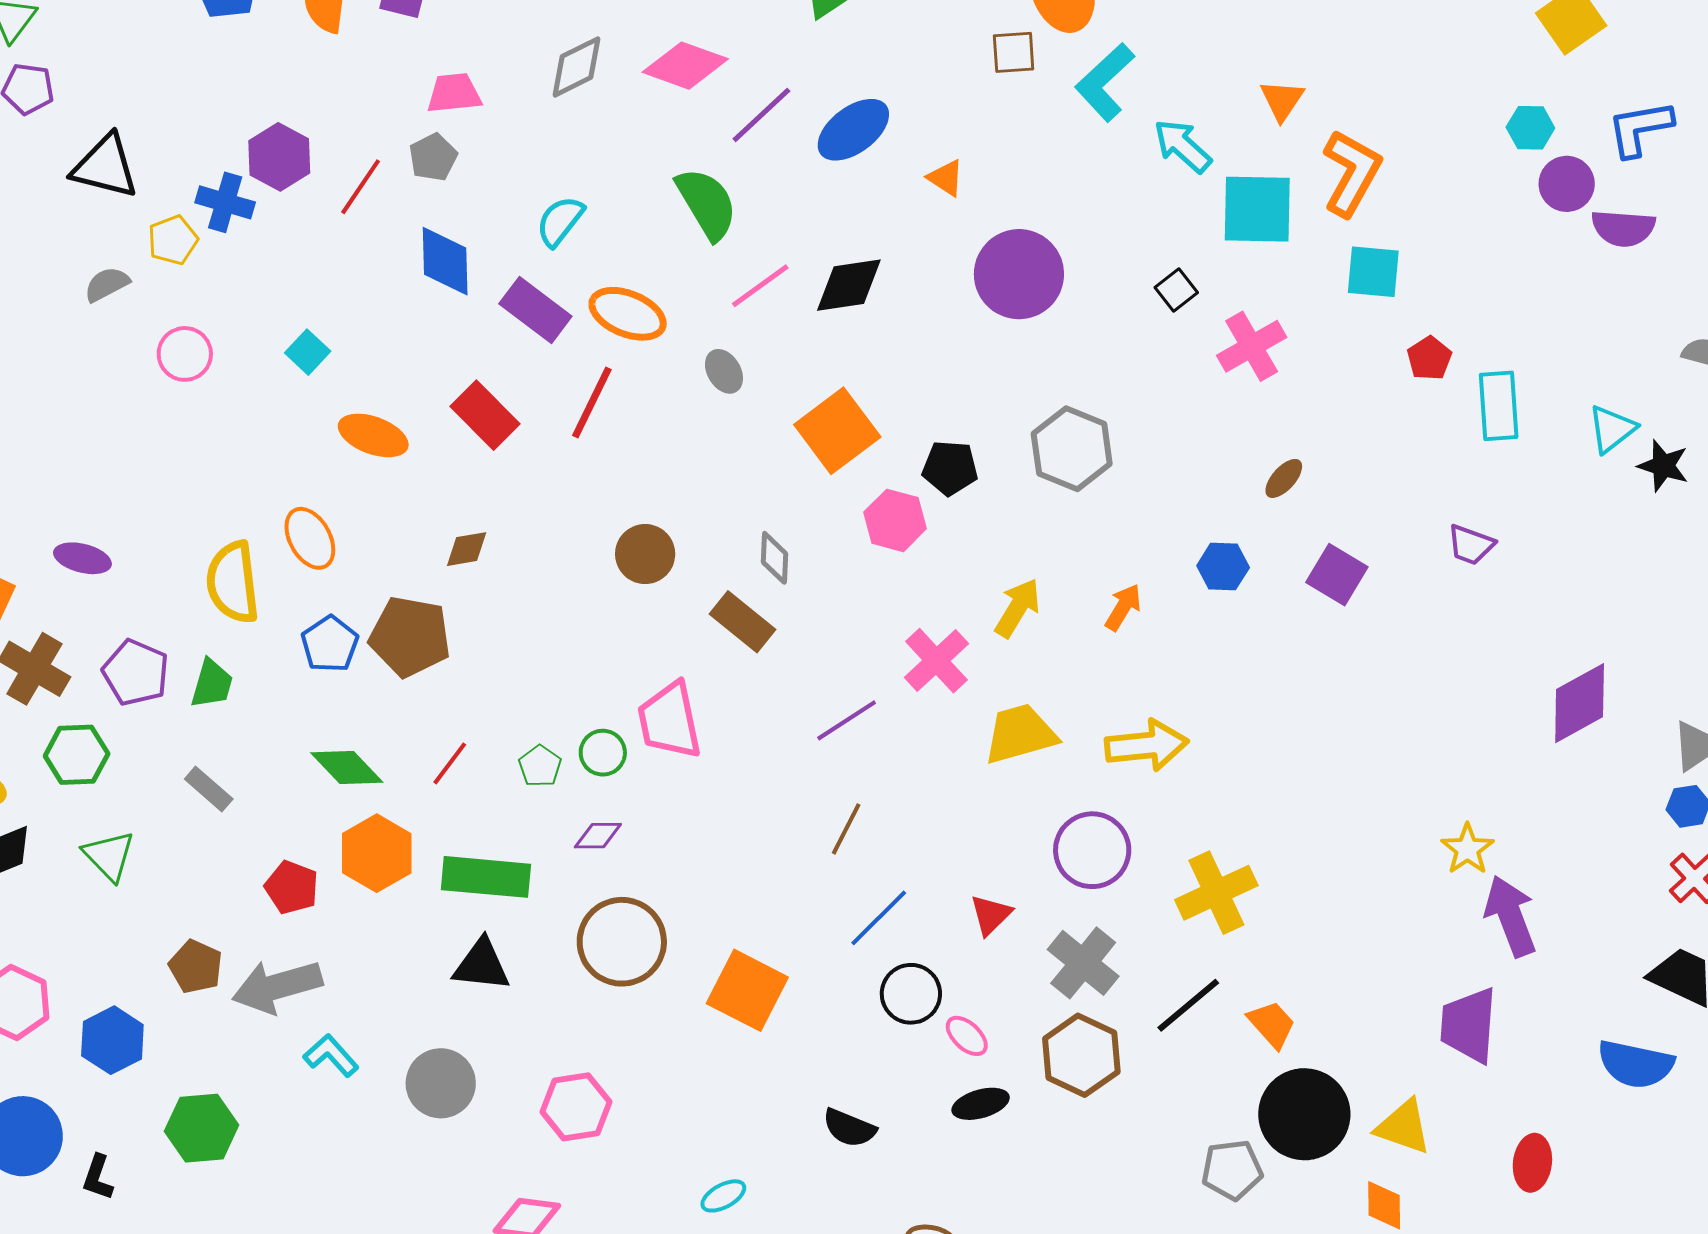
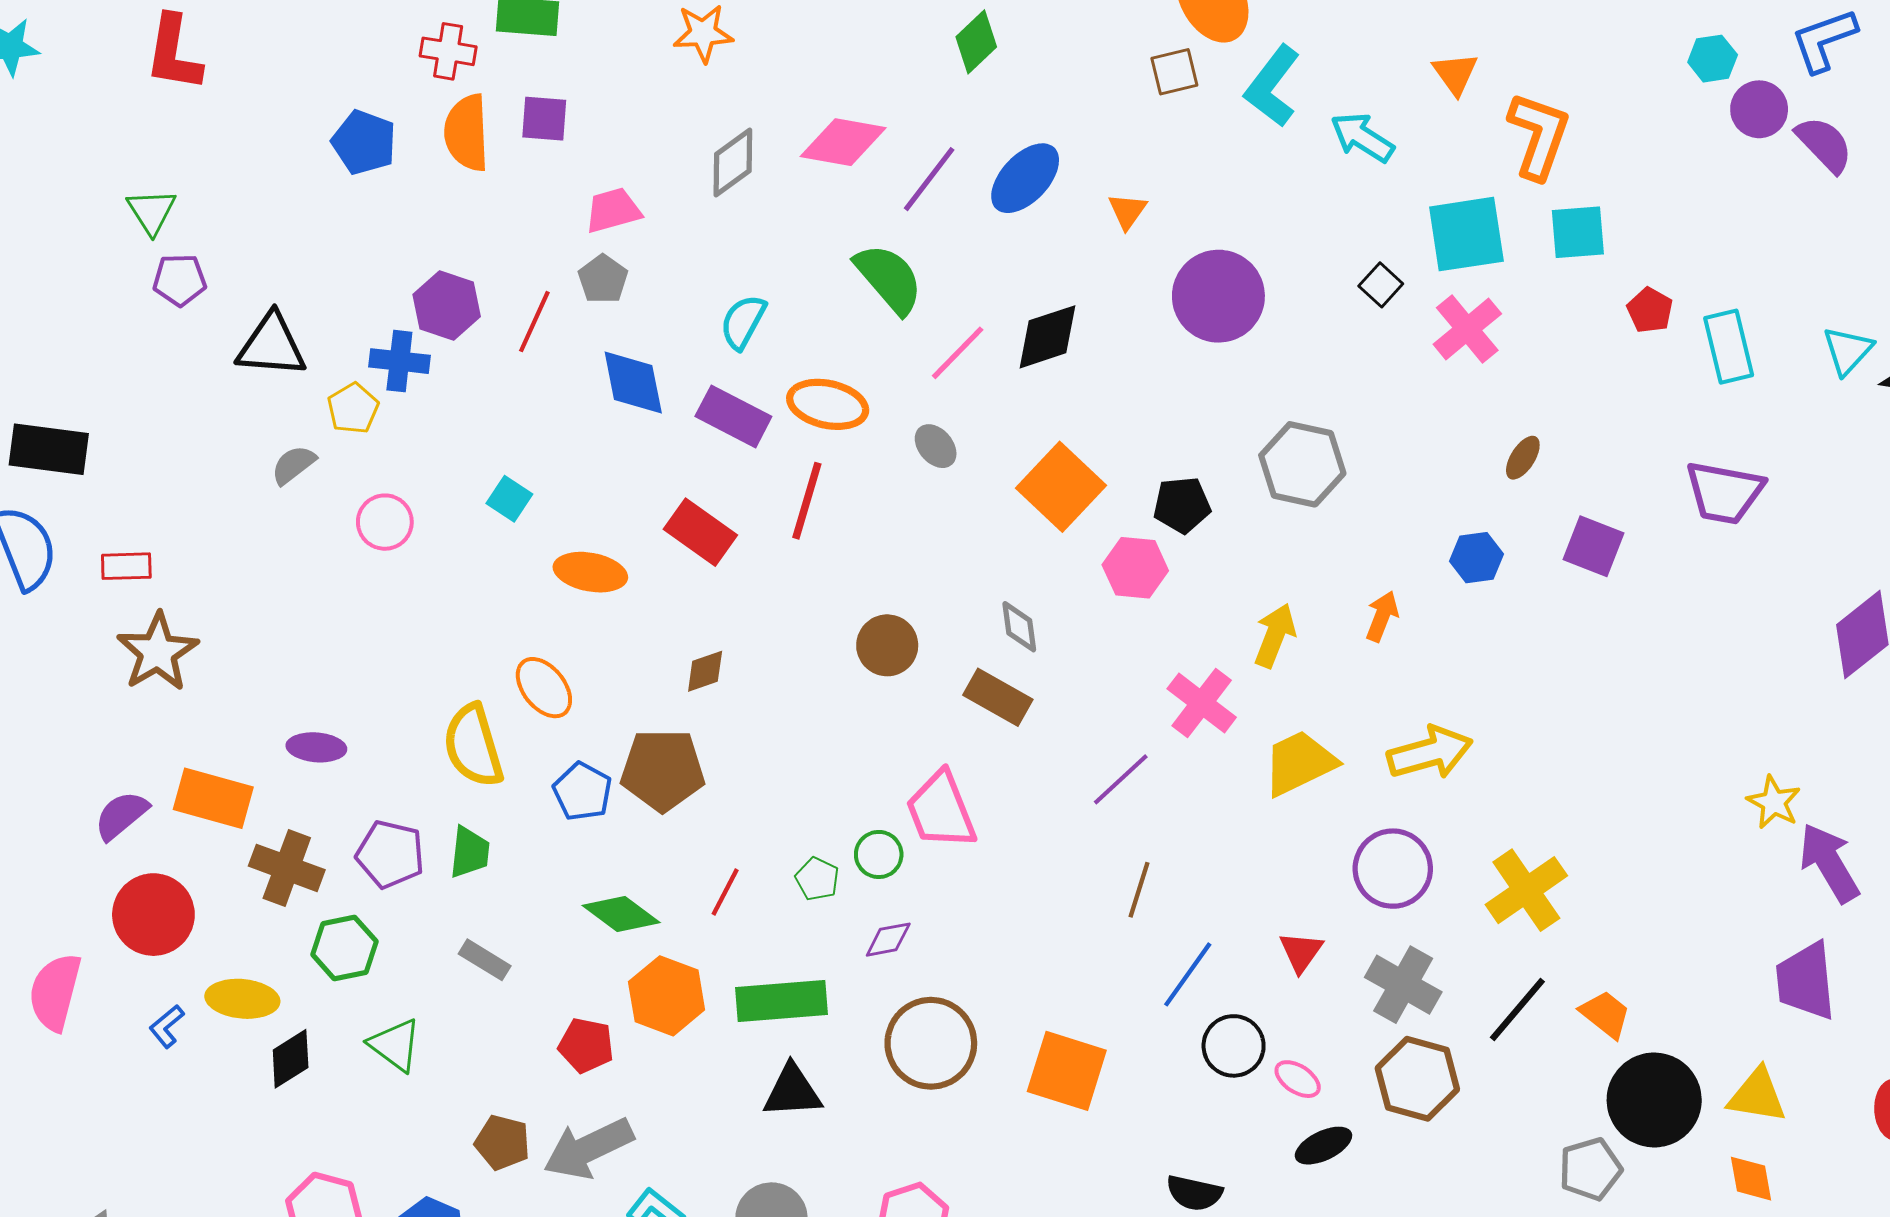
orange triangle: (946, 178) -> (1127, 211), turned 42
cyan square: (1257, 209) -> (1466, 234), moved
purple semicircle: (1623, 228) -> (1824, 144), turned -128
purple trapezoid: (1471, 545) -> (1724, 493), size x1.6

